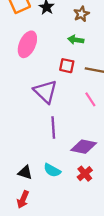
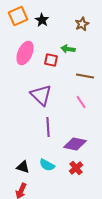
brown star: (81, 14) -> (82, 24), moved
red square: (67, 66) -> (51, 60), moved

